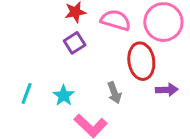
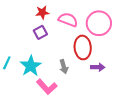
cyan star: (64, 96) -> (31, 66), size x1.5

